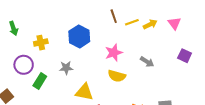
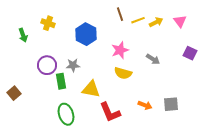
green arrow: (13, 28) -> (23, 35), moved
yellow cross: (41, 43) -> (48, 23), moved, turned 32
purple circle: (24, 65) -> (47, 65), moved
green rectangle: (40, 81) -> (61, 81), moved, turned -42

